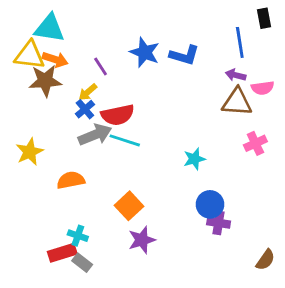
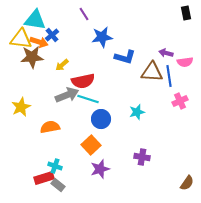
blue line: (240, 42) -> (169, 76), moved
blue star: (145, 52) -> (102, 37), turned -30
blue L-shape: (184, 55) -> (125, 57), moved
purple line: (101, 67) -> (84, 14), moved
brown triangle: (237, 102) -> (152, 72), moved
blue cross: (85, 109) -> (52, 35), moved
blue circle: (210, 204) -> (101, 119), moved
purple cross: (219, 223) -> (142, 157), moved

